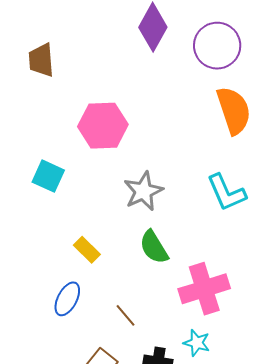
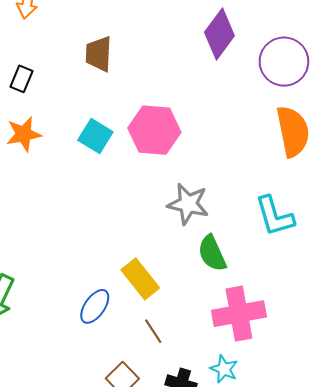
cyan square: (48, 176) -> (95, 136), moved
gray star: (143, 191) -> (188, 204), turned 30
green semicircle: (154, 247) -> (212, 253), moved
yellow rectangle: (87, 250) -> (140, 279), moved, size x1.4

